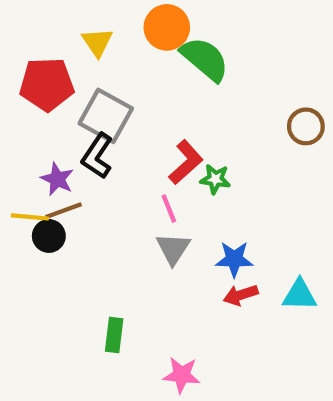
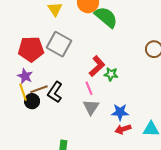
red pentagon: (47, 84) -> (31, 49), moved
black L-shape: (97, 156) -> (55, 92), moved
purple star: (57, 179) -> (25, 76), moved
yellow line: (30, 217) -> (23, 92), turned 66

